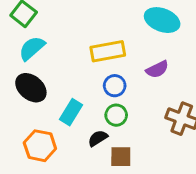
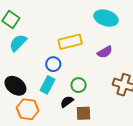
blue circle: (115, 86) -> (53, 64), moved
black ellipse: (31, 88) -> (15, 86), moved

